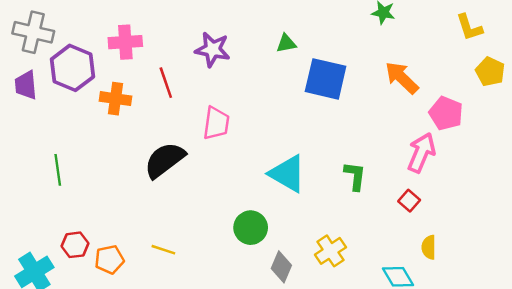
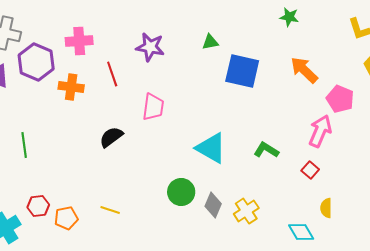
black semicircle: (165, 160) -> (111, 137), size x0.7
green L-shape: (355, 176) -> (266, 150), turned -65
gray diamond: (281, 267) -> (213, 205), moved

